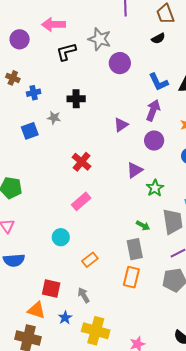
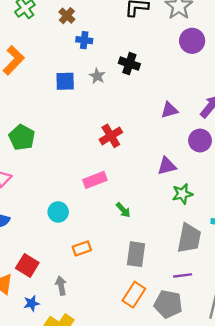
green arrow: (143, 226) -> (123, 210), moved
orange rectangle: (131, 277) -> (134, 295), moved

